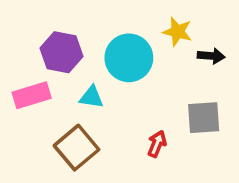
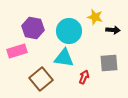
cyan triangle: (91, 97) -> (64, 58), moved, size x1.5

